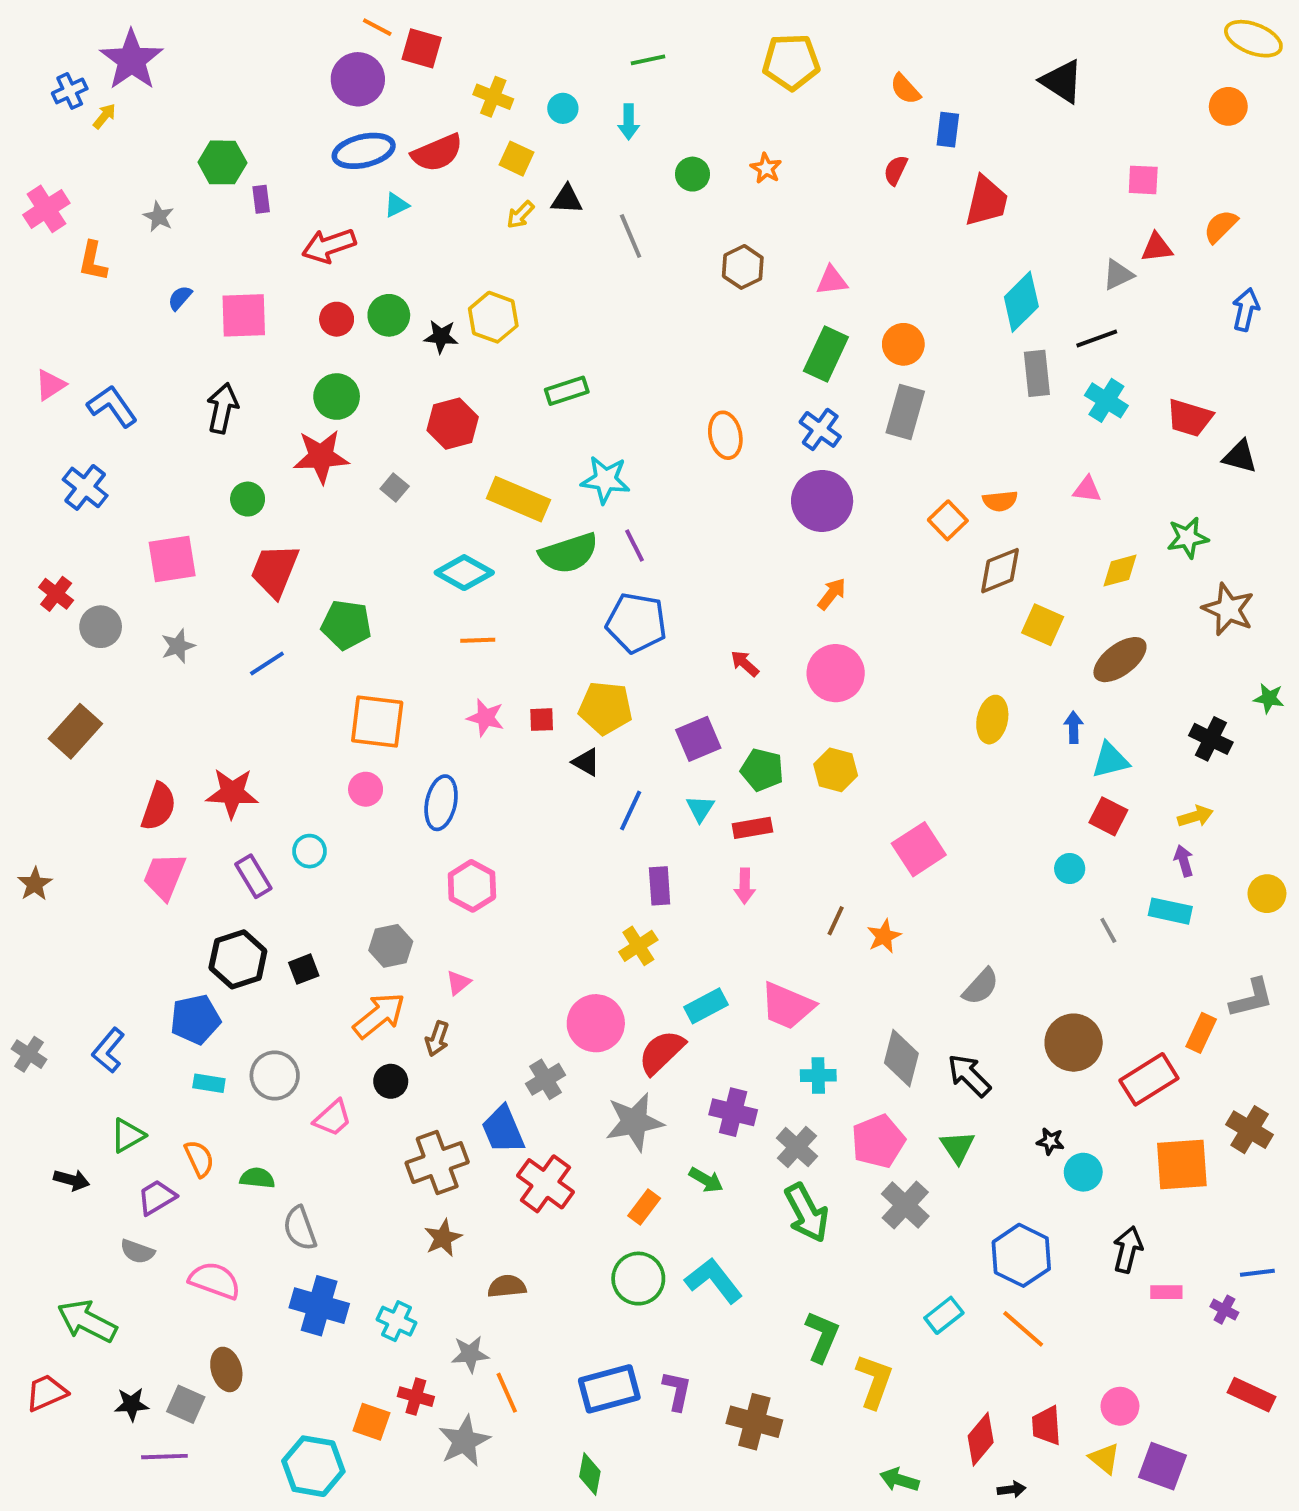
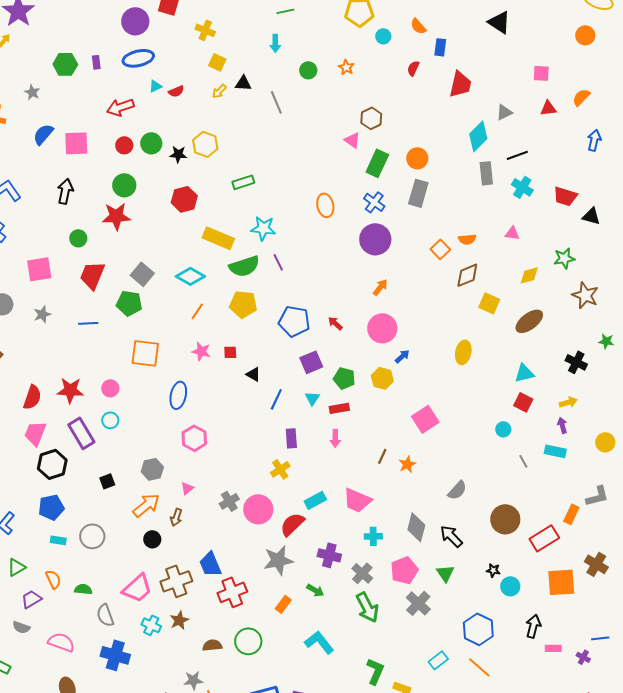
cyan circle: (563, 108) -> (383, 36), moved
red semicircle: (437, 153) -> (176, 91), moved, size x0.6
purple rectangle: (261, 199) -> (96, 62), moved
brown hexagon: (743, 267) -> (371, 118), moved
gray triangle: (1118, 275) -> (504, 112), moved
pink triangle: (832, 280) -> (352, 140), moved, turned 42
blue semicircle: (180, 298) -> (43, 134), size x1.6
gray square: (395, 487) -> (142, 274), moved, size x1.6
blue pentagon: (636, 623) -> (294, 321), moved
orange line: (478, 640) -> (197, 311), turned -54
blue line: (267, 663) -> (88, 323), turned 30
yellow pentagon: (605, 708) -> (243, 304), moved
blue arrow: (1074, 727) -> (402, 356), moved, turned 49
pink circle: (366, 789) -> (110, 388), moved
purple rectangle: (253, 876) -> (81, 433), size x1.4
black hexagon: (238, 959) -> (52, 464), moved
gray cross: (545, 1079) -> (229, 501), moved
pink trapezoid: (333, 1118) -> (137, 588), moved, size x1.5
red cross: (545, 1184) -> (232, 592), turned 32
green circle: (638, 1279) -> (248, 641), moved
cyan cross: (397, 1321) -> (151, 625), moved

